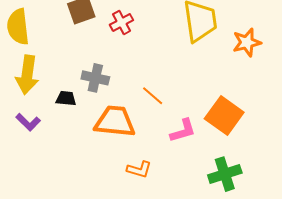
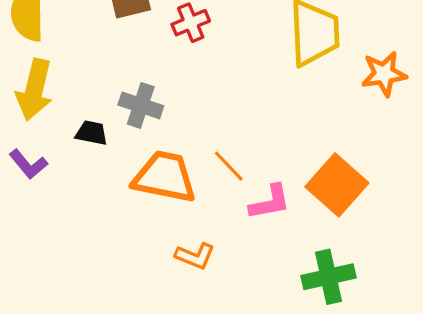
orange line: (153, 96) -> (229, 166), moved

